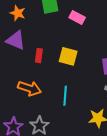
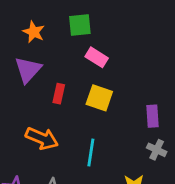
pink rectangle: (77, 18) -> (97, 57), moved
purple triangle: (16, 40) -> (28, 70), turned 45

